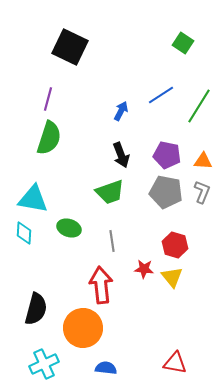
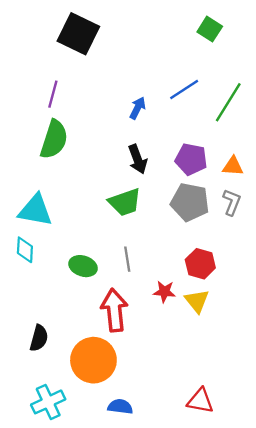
green ellipse: (69, 228) -> (83, 266), moved
black semicircle: (36, 309) -> (39, 338), size x0.7

